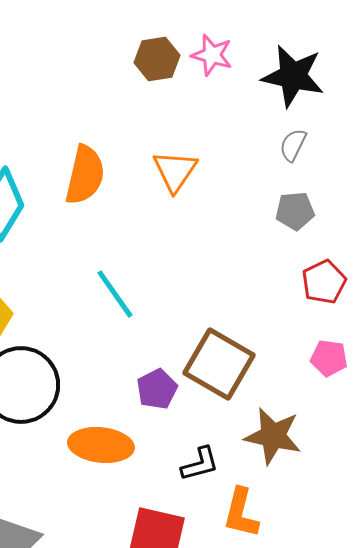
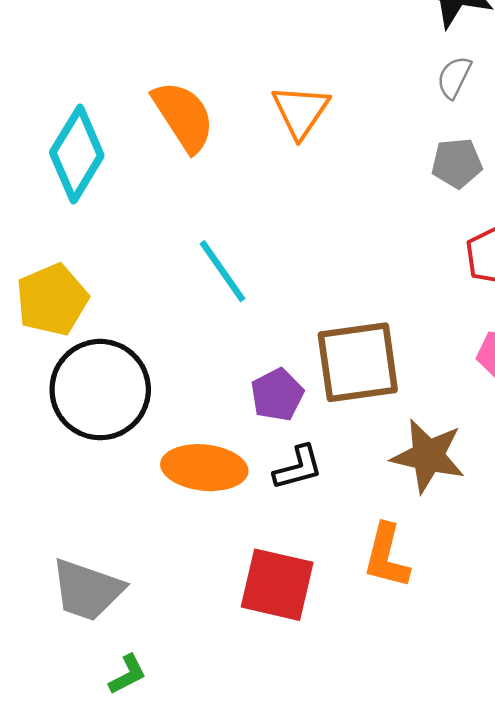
orange semicircle: (85, 175) -> (183, 116), turned -46
brown square: (219, 364) -> (358, 362), turned -38
black L-shape: (200, 464) -> (298, 468), moved

